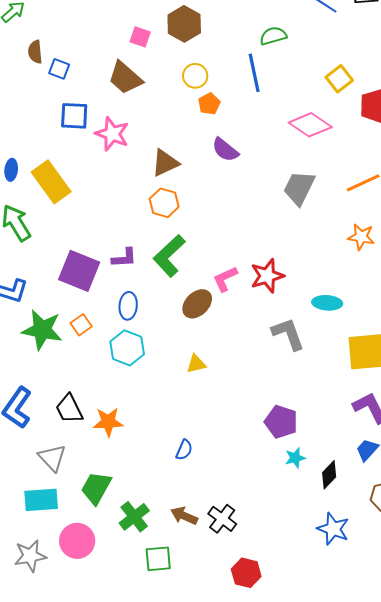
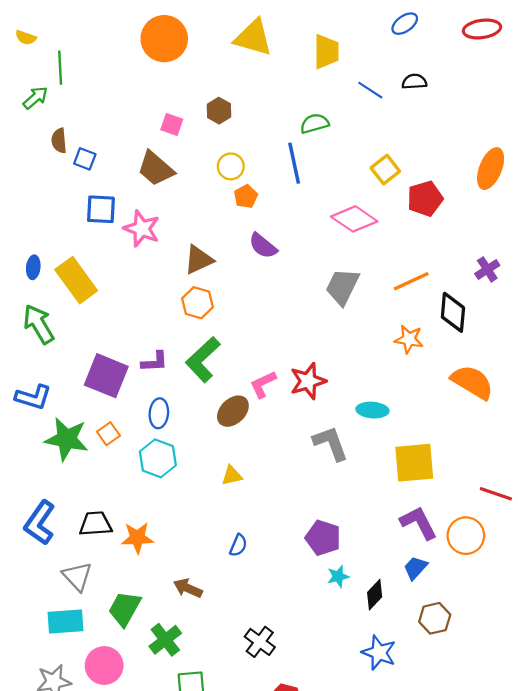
brown hexagon: (184, 24) -> (219, 111), size x0.7
black trapezoid: (69, 409) -> (96, 524), turned 112
blue semicircle: (184, 450) -> (238, 545), moved
brown arrow: (184, 516) -> (188, 588), moved

